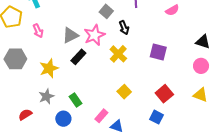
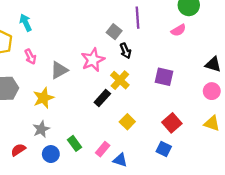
gray square: (106, 11) -> (114, 32), moved
gray triangle: (70, 35) -> (59, 70), moved
black rectangle: (78, 57) -> (102, 98), moved
green rectangle: (76, 100) -> (74, 143), moved
blue circle: (63, 119) -> (51, 154), moved

